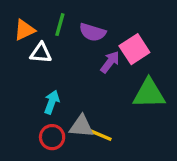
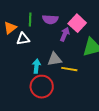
gray triangle: (81, 126) -> (55, 59), moved
yellow line: (99, 134) -> (69, 69), moved
red circle: (52, 137) -> (42, 87), size x1.5

